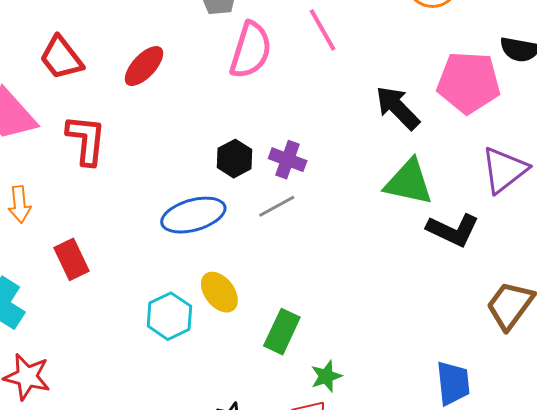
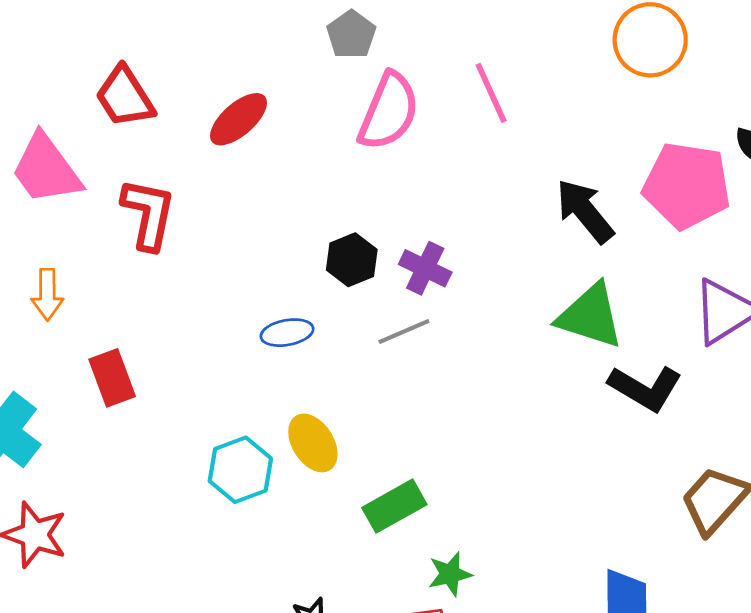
blue ellipse: (193, 215) -> (287, 333), size x0.6
green rectangle: (282, 332) -> (394, 506), turned 30

